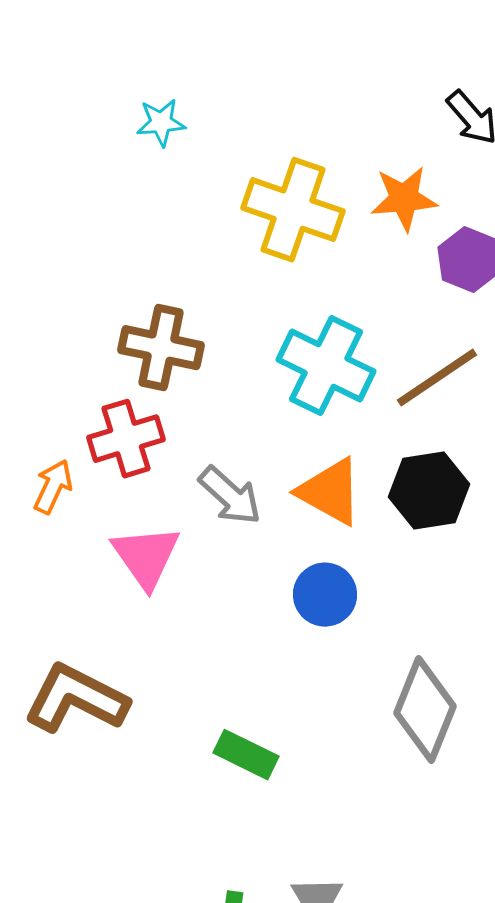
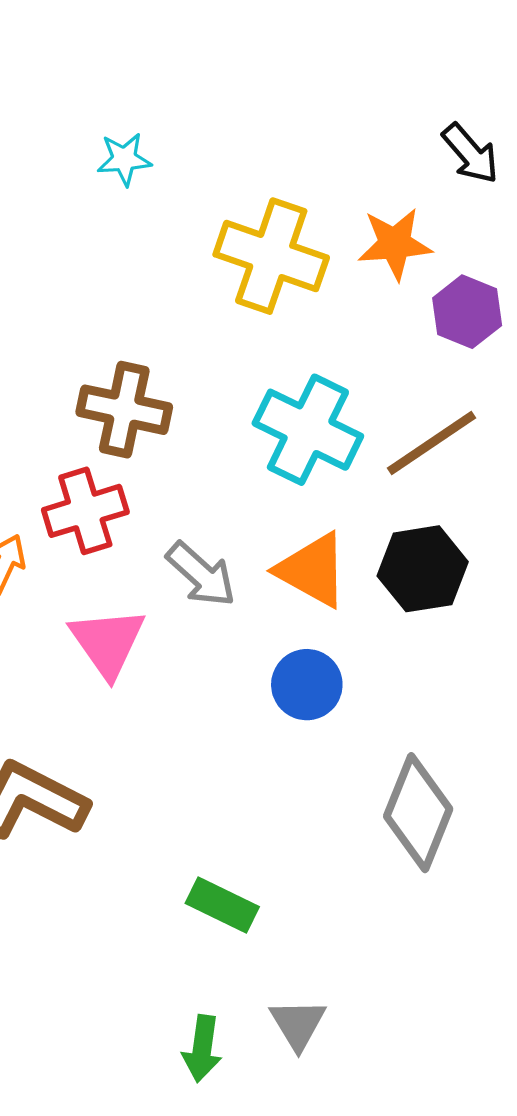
green rectangle: (246, 755) -> (222, 905), moved

